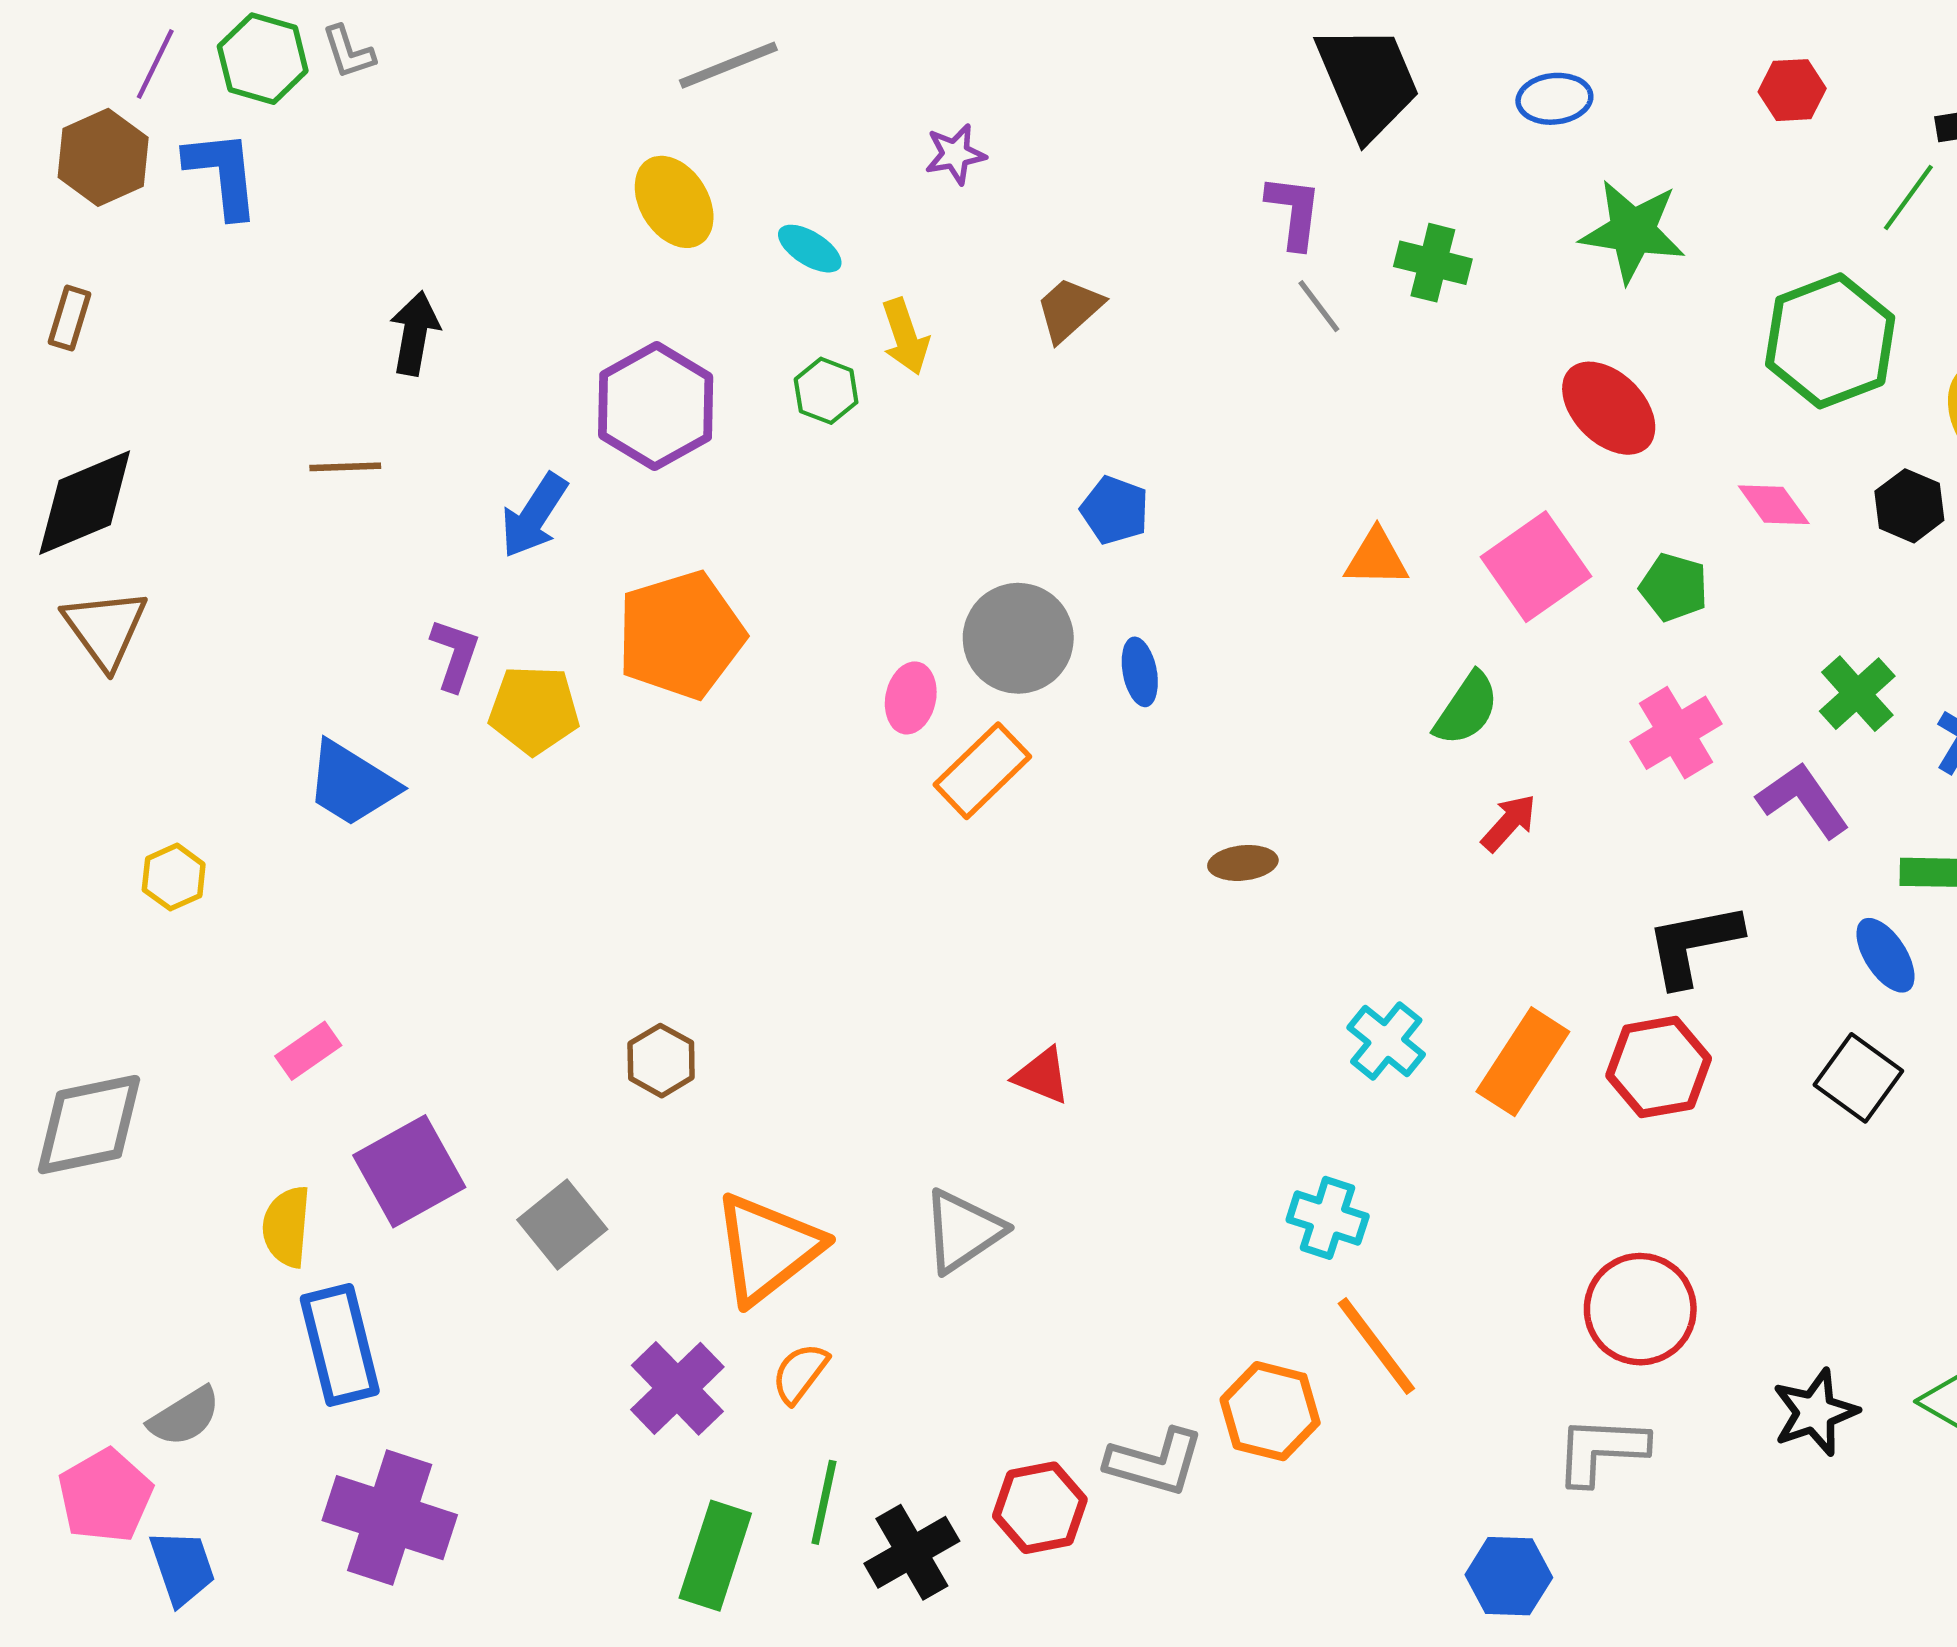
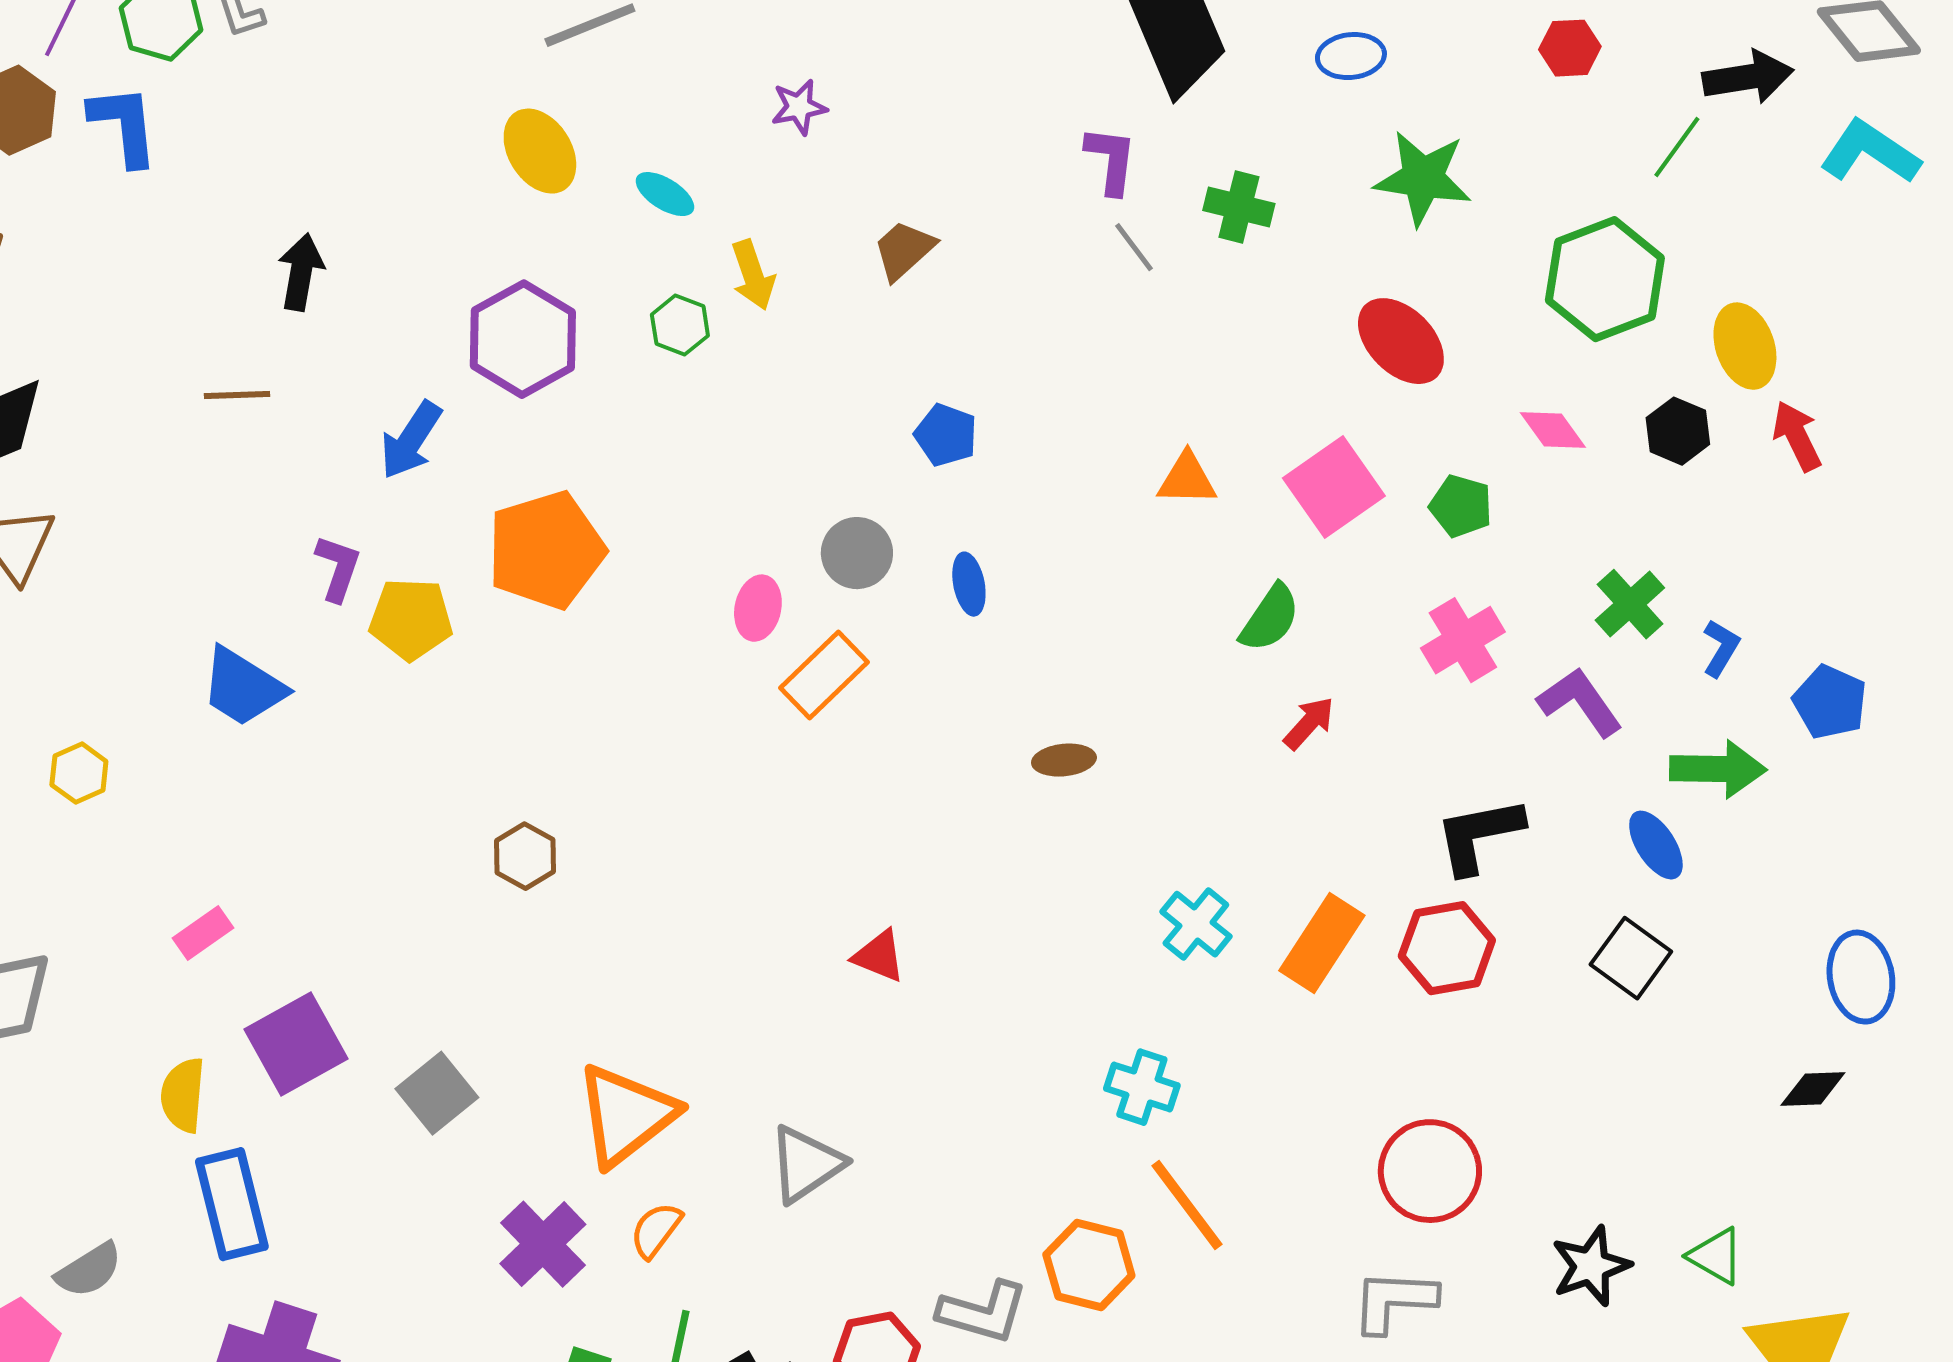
gray circle: (1018, 638) -> (857, 553), size x0.7
brown hexagon: (661, 1061) -> (525, 856), moved
gray triangle: (963, 1231) -> (806, 1164), moved

